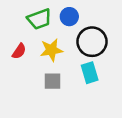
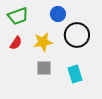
green trapezoid: (39, 19) -> (18, 16), moved
cyan rectangle: (90, 73) -> (75, 74), moved

